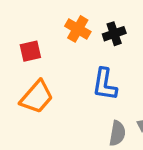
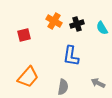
orange trapezoid: (37, 97) -> (28, 77), moved
gray semicircle: (117, 133) -> (63, 87), moved

